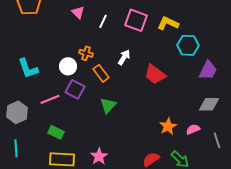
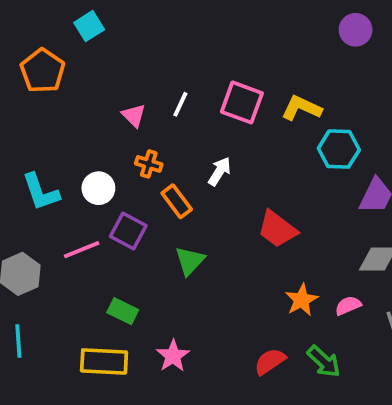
pink triangle: (78, 12) -> (134, 116), moved
white circle: (68, 66) -> (98, 188), moved
red trapezoid: (155, 74) -> (277, 229), moved
green rectangle: (56, 132) -> (123, 311), moved

